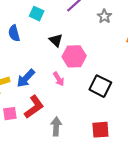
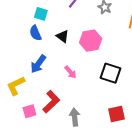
blue semicircle: (14, 33) -> (35, 33), moved
pink hexagon: (74, 56) -> (91, 41), moved
blue arrow: (26, 78) -> (38, 64), moved

